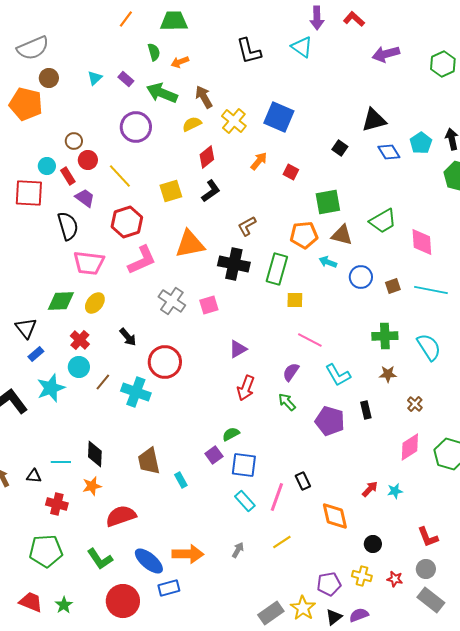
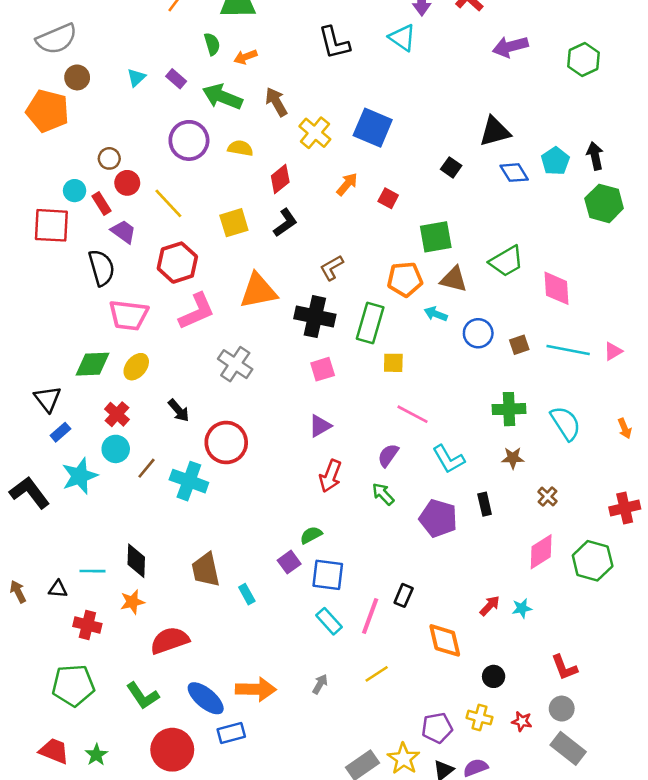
yellow semicircle: (192, 124) -> (240, 148), moved, turned 36
pink square: (209, 305) -> (323, 369), moved
black rectangle: (303, 481) -> (404, 595), turned 48

